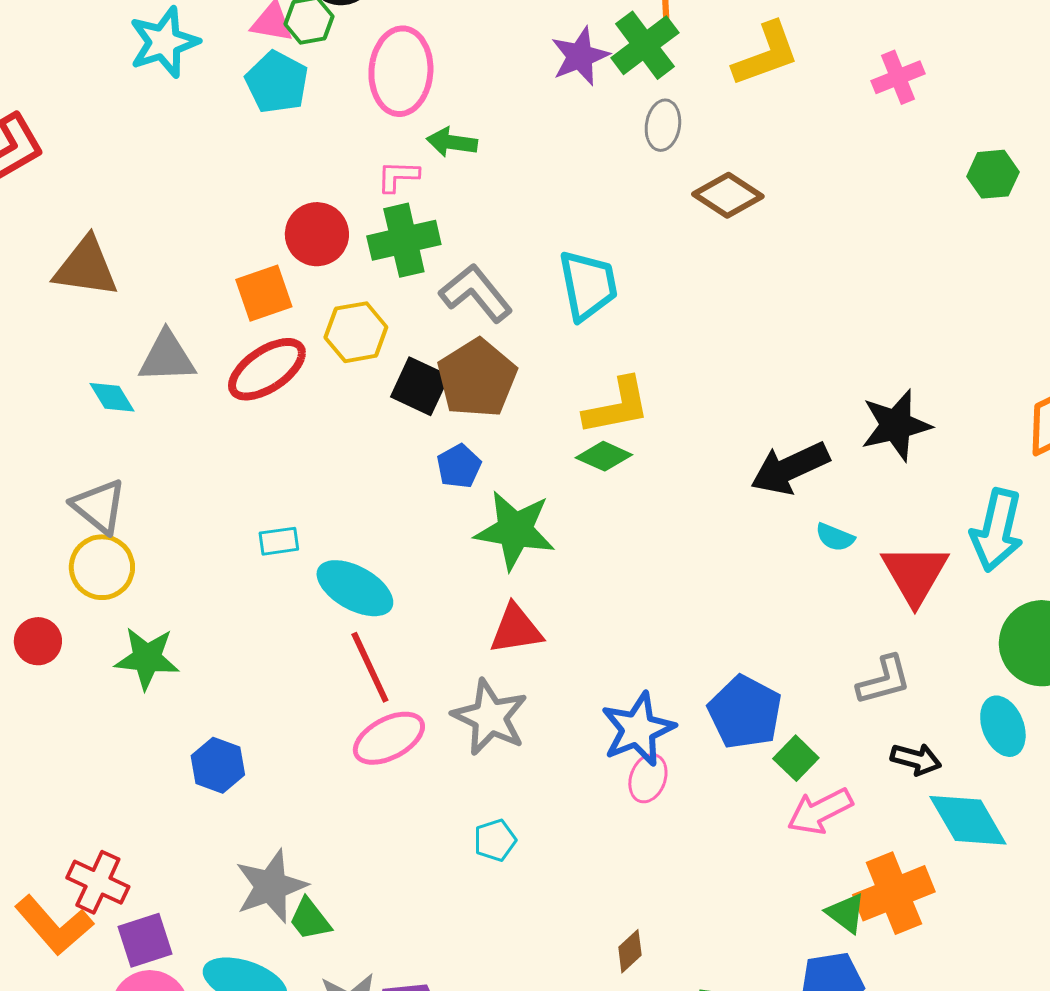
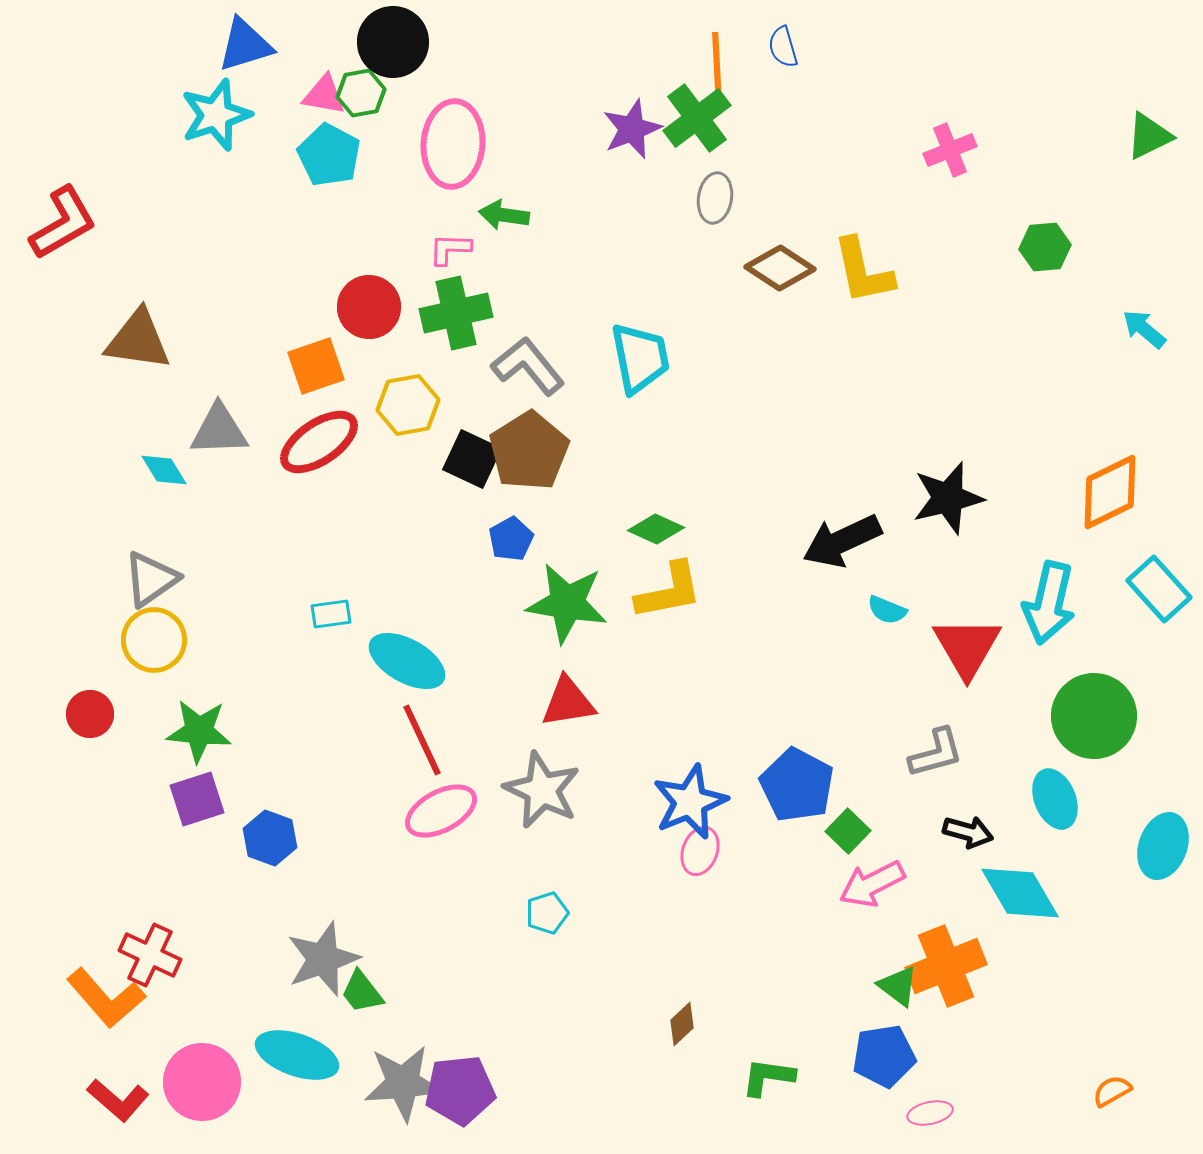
yellow L-shape: (766, 54) -> (863, 271), moved, turned 98
yellow L-shape: (617, 406) -> (669, 591), moved
gray triangle: (99, 506) -> (151, 579), turned 46
purple square: (145, 940) -> (197, 799), moved

